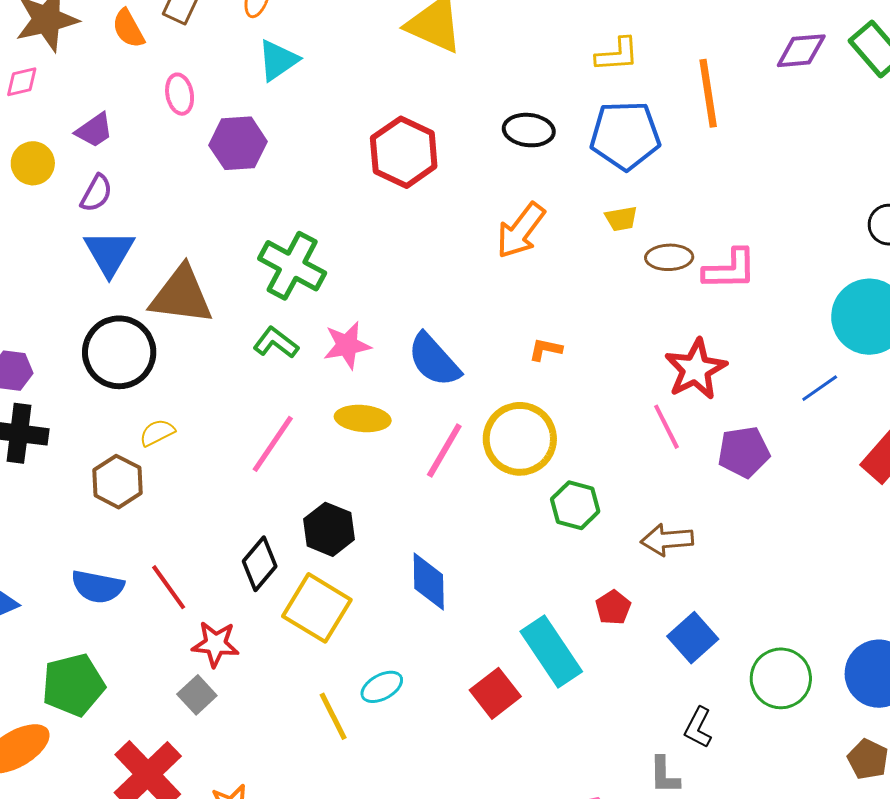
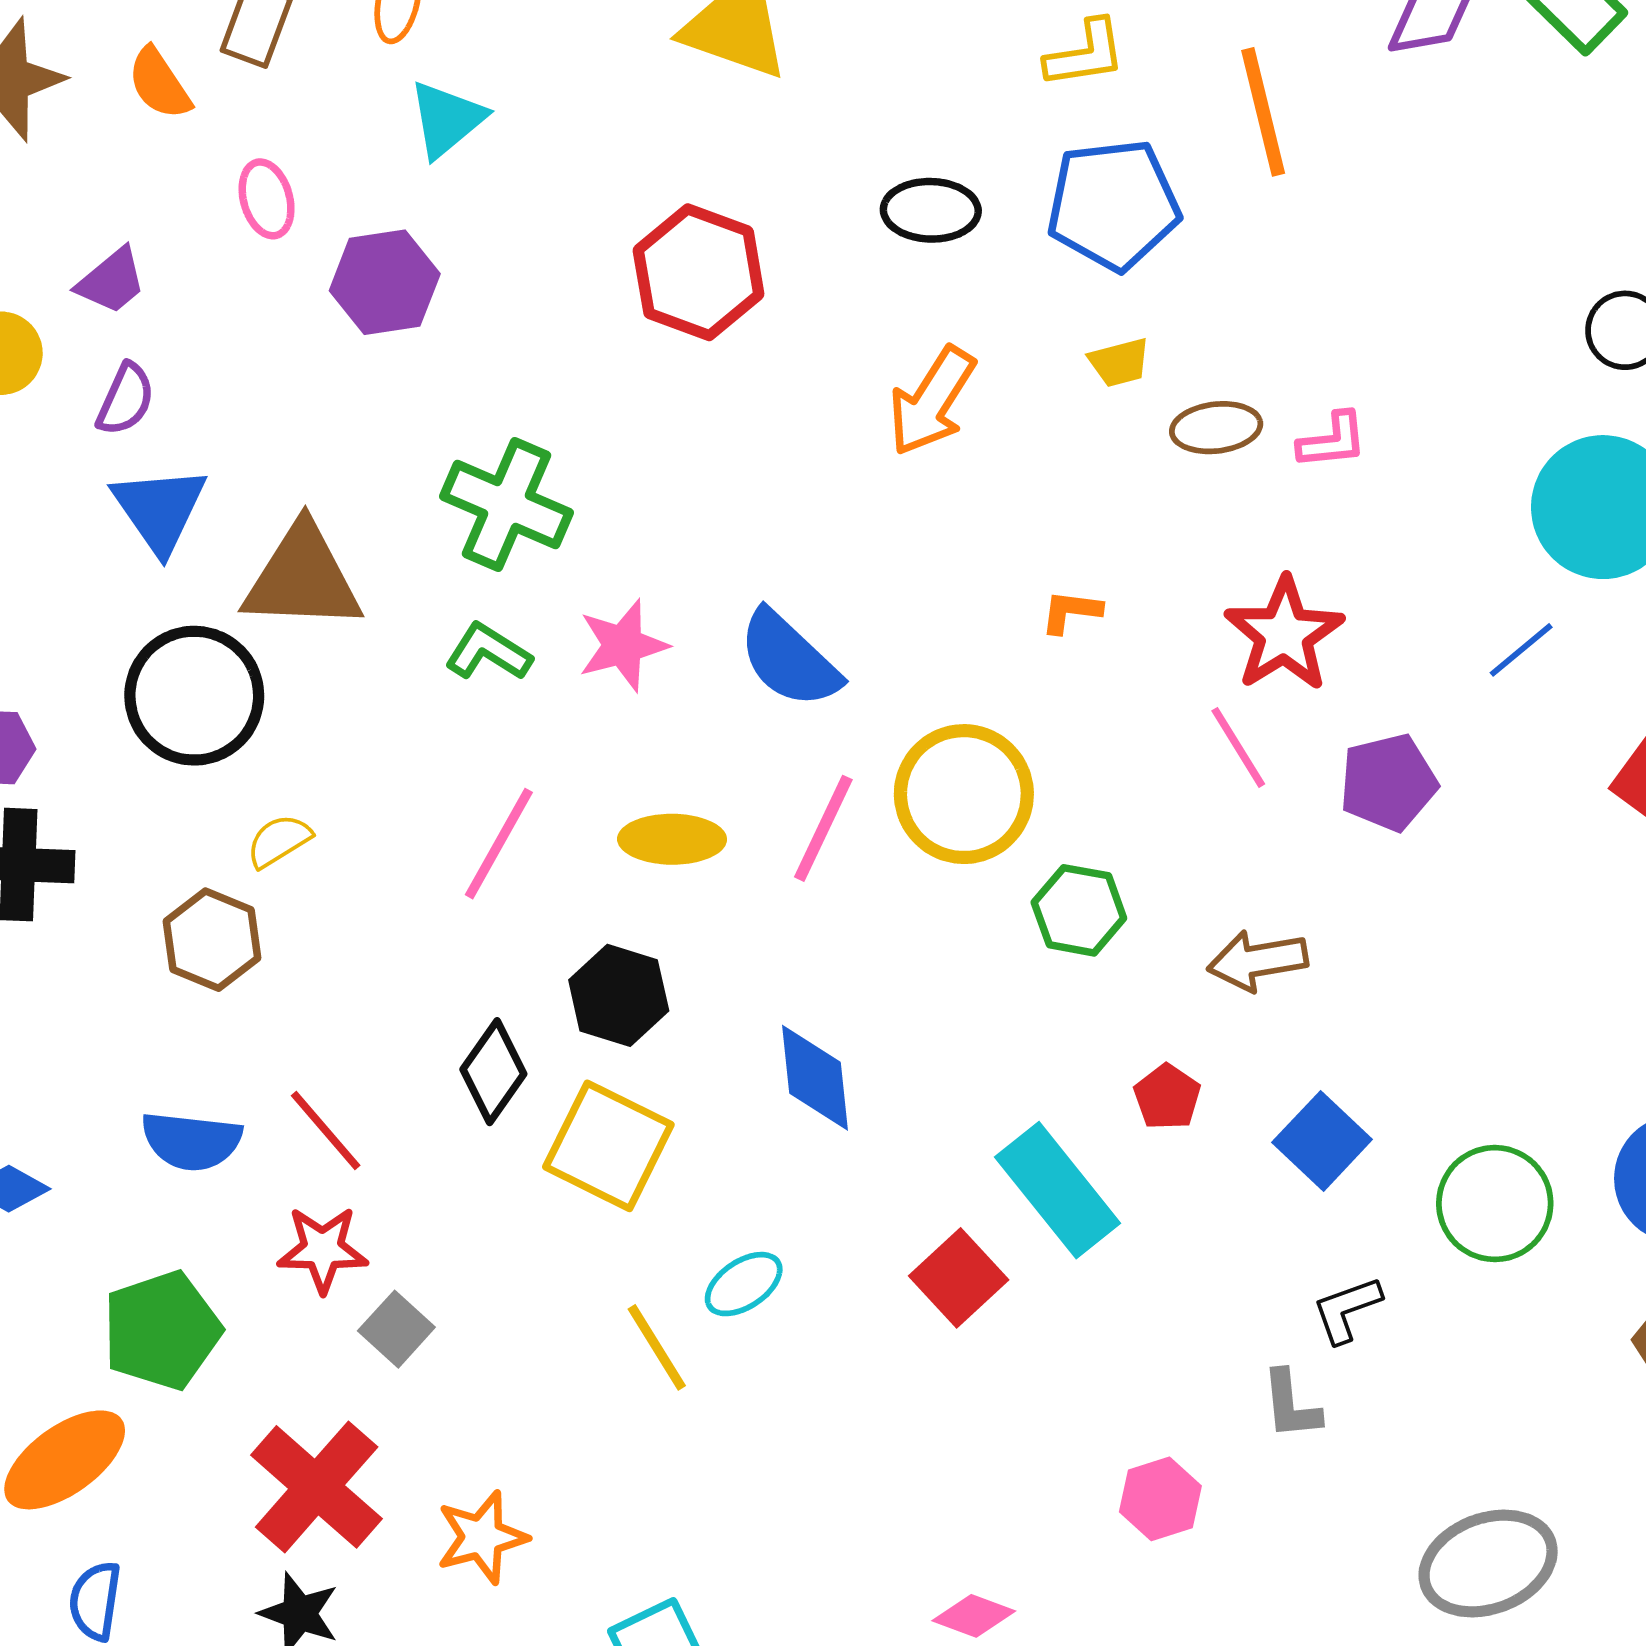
pink L-shape: (730, 269) -> (1332, 441), size x0.7
orange L-shape: (545, 349) -> (1071, 611), moved
yellow ellipse: (363, 419) -> (672, 839), moved
red star: (215, 644) -> (323, 1249), moved
black L-shape: (698, 727) -> (1347, 1309), turned 48

